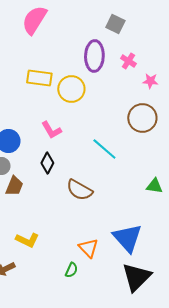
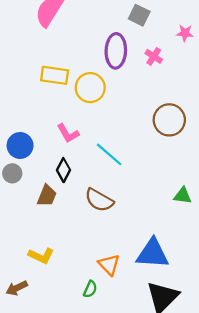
pink star: (150, 81) -> (185, 33), moved
cyan line: (104, 149) -> (109, 154), moved
brown trapezoid: (14, 186) -> (47, 196), moved
blue triangle: (127, 238) -> (153, 254), turned -44

